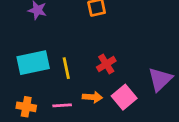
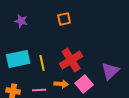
red cross: (106, 64) -> (71, 60), size x1.6

